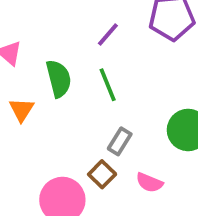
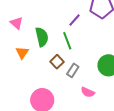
purple line: (108, 34) -> (75, 20), moved
brown square: (102, 174) -> (57, 62), moved

